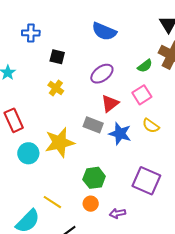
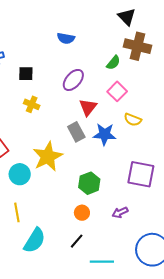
blue semicircle: (104, 31) -> (66, 38), size x0.7
gray rectangle: (93, 125) -> (76, 132), turned 54
yellow line: (52, 202) -> (17, 212), moved, turned 60
orange circle: (91, 204) -> (82, 213), moved

